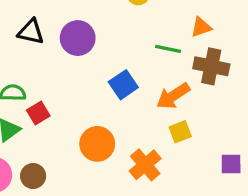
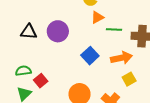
orange triangle: (201, 27) -> (97, 17), moved
orange arrow: (173, 96) -> (121, 58), turned -150

